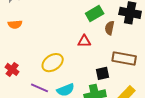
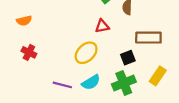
yellow ellipse: (53, 63) -> (86, 53), moved
red cross: (12, 69) -> (29, 52), moved

